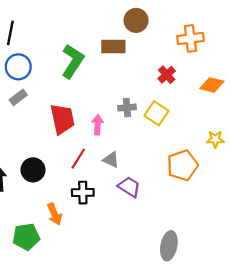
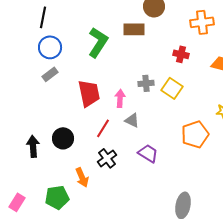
red cross: (167, 75) -> (181, 54), turned -35
gray triangle: (111, 160) -> (132, 120), moved
black cross: (83, 193) -> (107, 158), turned -36

